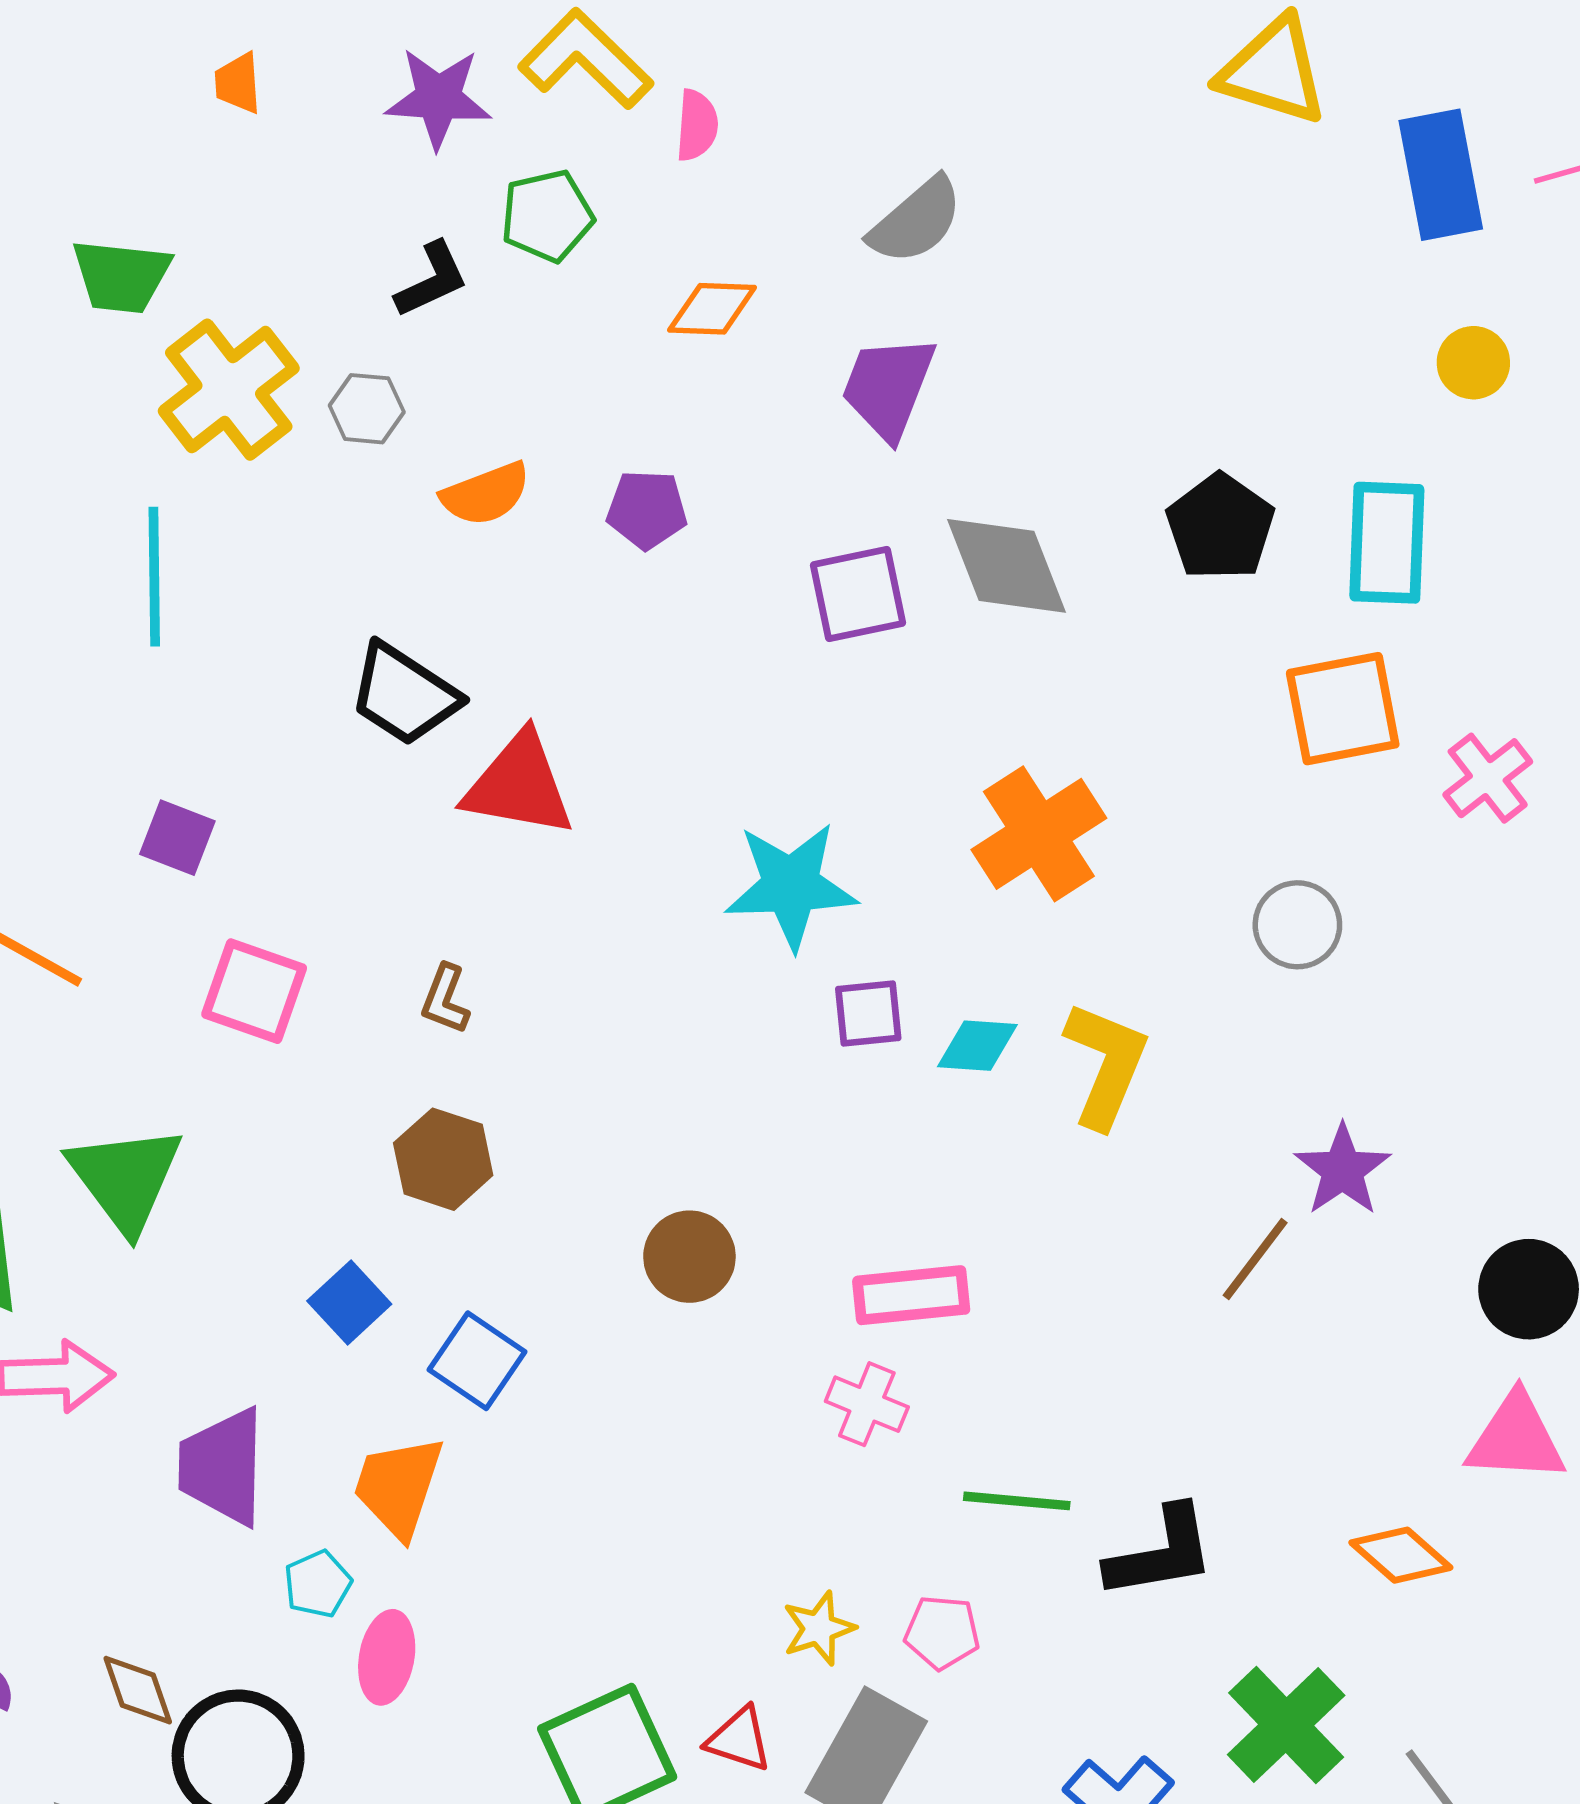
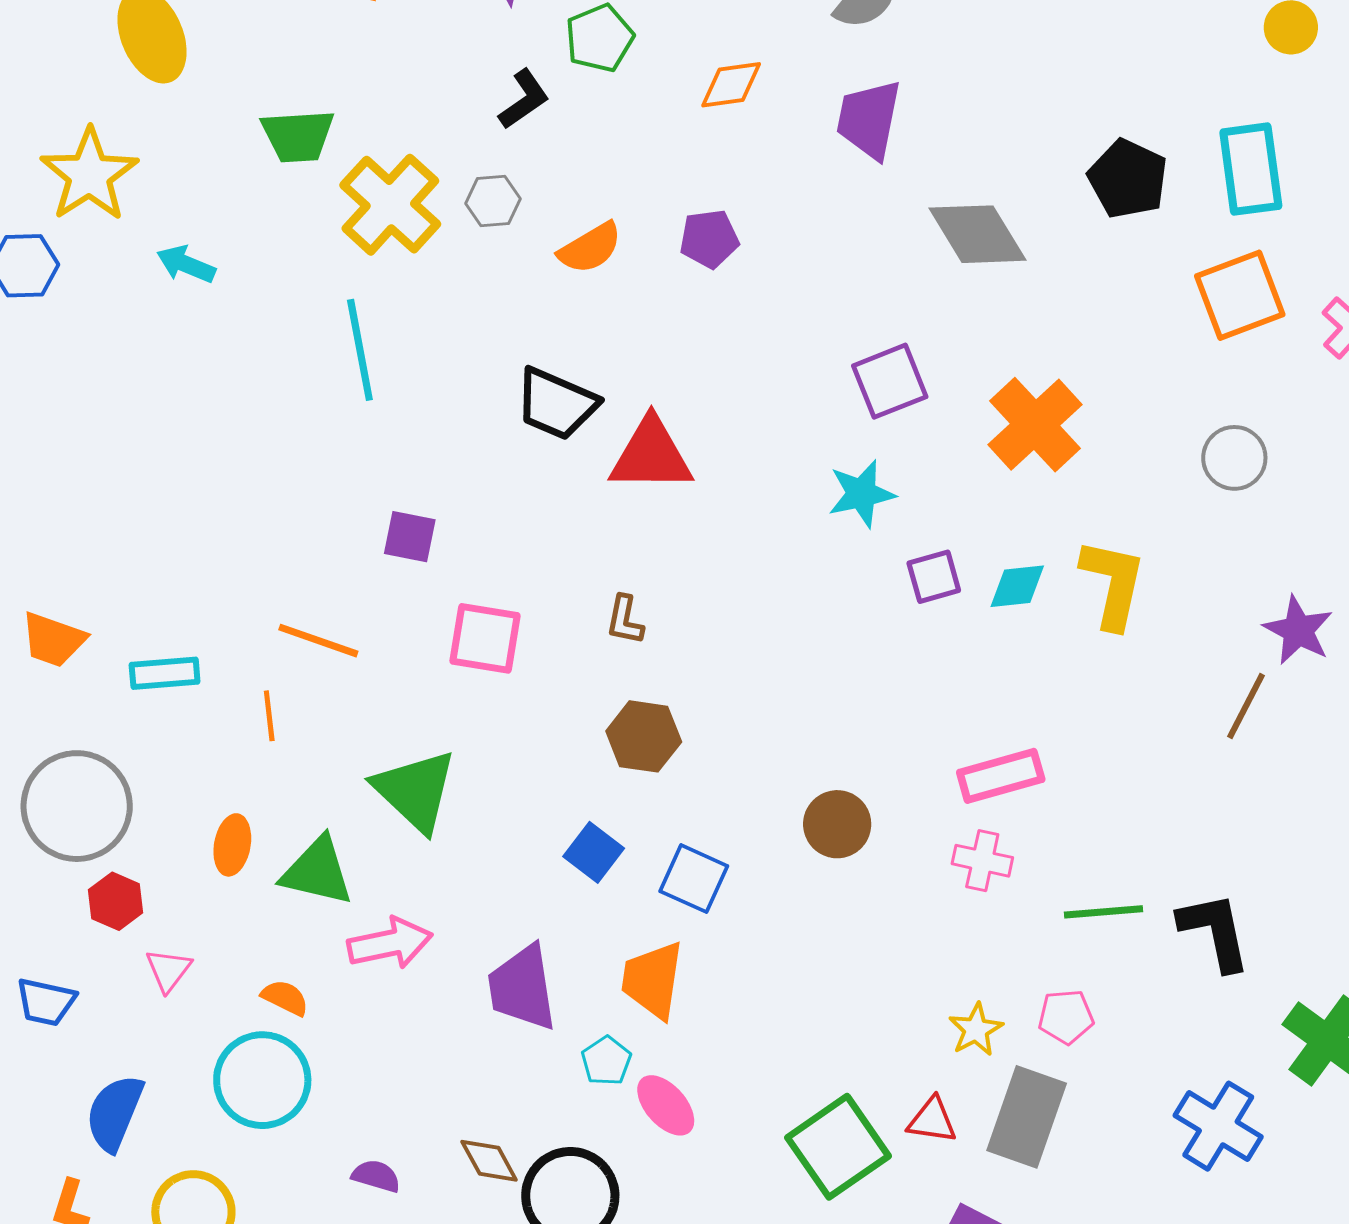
purple square: (858, 594) -> (890, 381), moved
cyan star: (791, 886) -> (861, 494), size x0.7
brown circle: (689, 1257) -> (837, 824), moved
black L-shape: (1161, 1553) -> (1215, 931), turned -82
pink ellipse: (387, 1657) -> (666, 1105), turned -42

